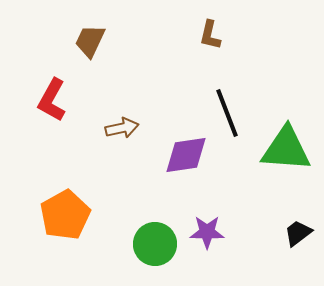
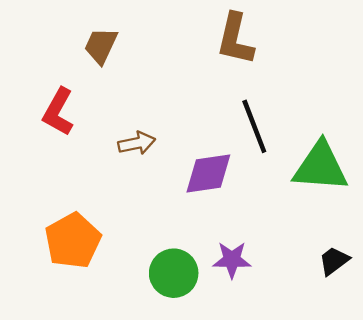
brown L-shape: (210, 35) -> (235, 39), size x1.6

